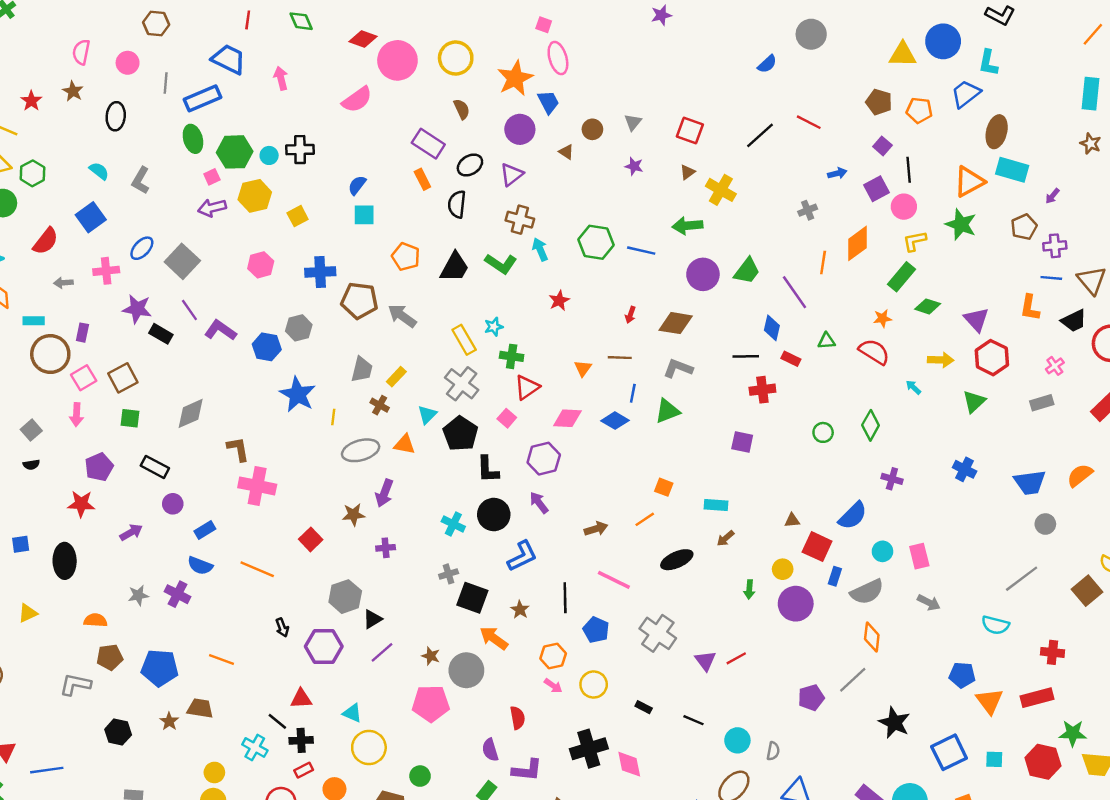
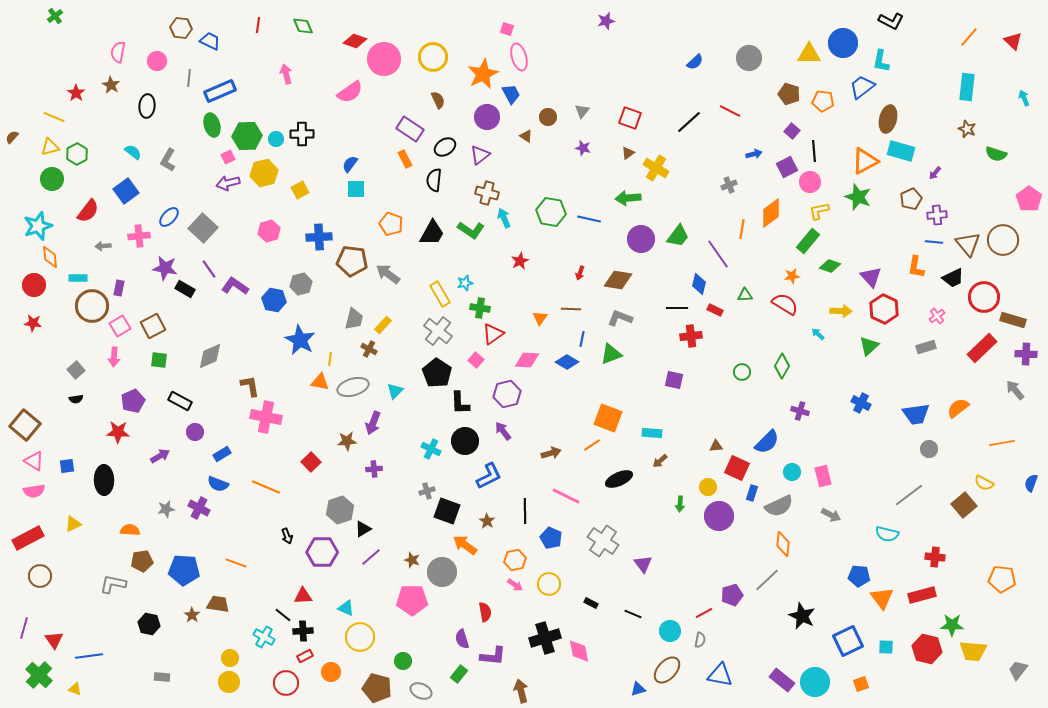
gray circle: (811, 34) -> (749, 58), moved
blue trapezoid: (229, 59) -> (210, 41), moved, size x0.7
cyan triangle: (427, 415) -> (395, 391), moved
orange triangle: (405, 444) -> (320, 382), moved
orange square: (664, 487) -> (608, 418), size x1.8
red line: (736, 658) -> (704, 613), moved

